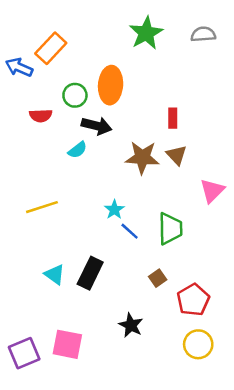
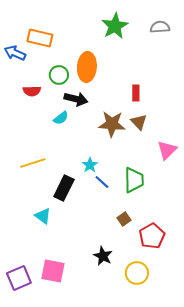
orange rectangle: (51, 48) -> (40, 38), turned 60
black rectangle: (90, 273) -> (64, 188), moved
yellow circle: (198, 344) -> (137, 273), moved

